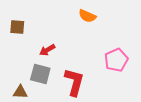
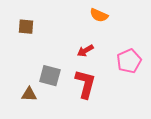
red arrow: (47, 50) -> (85, 51), moved

